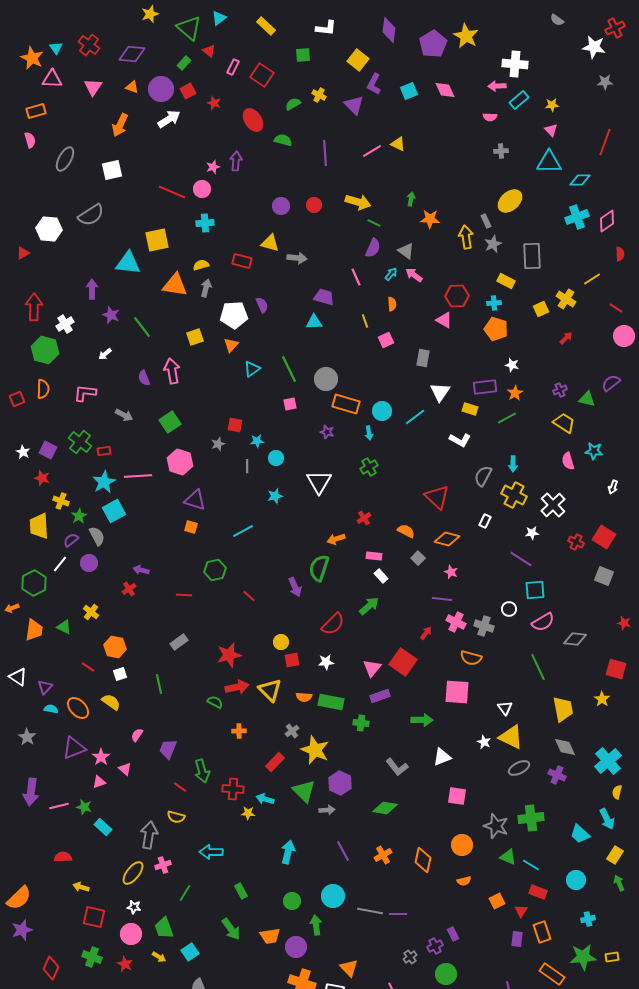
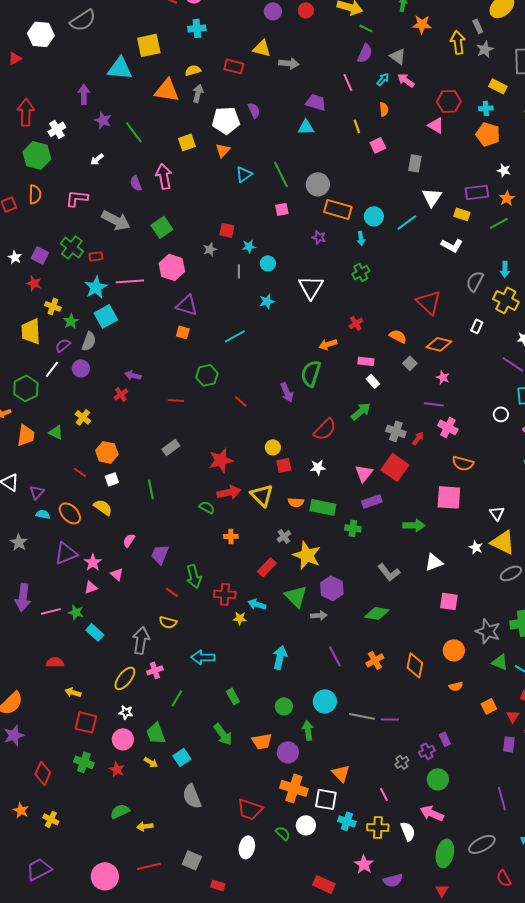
gray arrow: (124, 415) -> (116, 220), size x1.6
gray semicircle: (97, 536) -> (89, 341), turned 48
gray cross: (484, 626) -> (396, 431), moved

